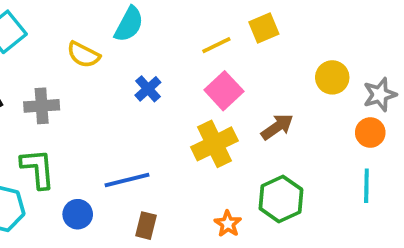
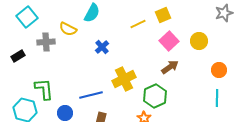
pink square: (224, 91) -> (169, 41), moved
gray star: (380, 95) -> (224, 13), moved
gray cross: (42, 106) -> (46, 42), moved
yellow cross: (214, 144) -> (124, 79), moved
green hexagon: (281, 199) -> (155, 96), moved

